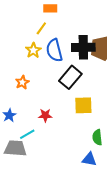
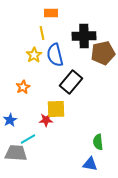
yellow line: (41, 28) -> (42, 33), turned -48
black cross: (83, 47) -> (84, 36), moved
yellow square: (83, 105) -> (56, 109), moved

